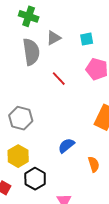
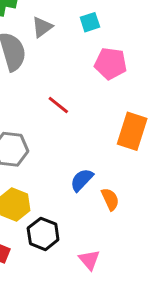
red line: (59, 79) -> (58, 105), moved
orange semicircle: (94, 164) -> (110, 199), moved

